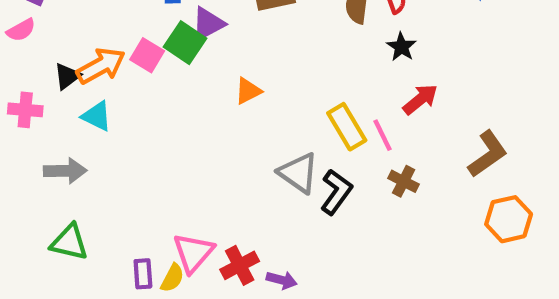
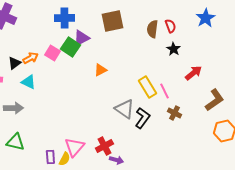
orange arrow: (101, 66) -> (30, 58), size x0.7
red arrow: (420, 99) -> (193, 73), moved
red cross: (240, 265) -> (104, 146), moved

